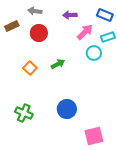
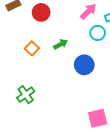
blue circle: (67, 109) -> (84, 65), moved
green cross: (24, 113) -> (26, 95), turned 30

